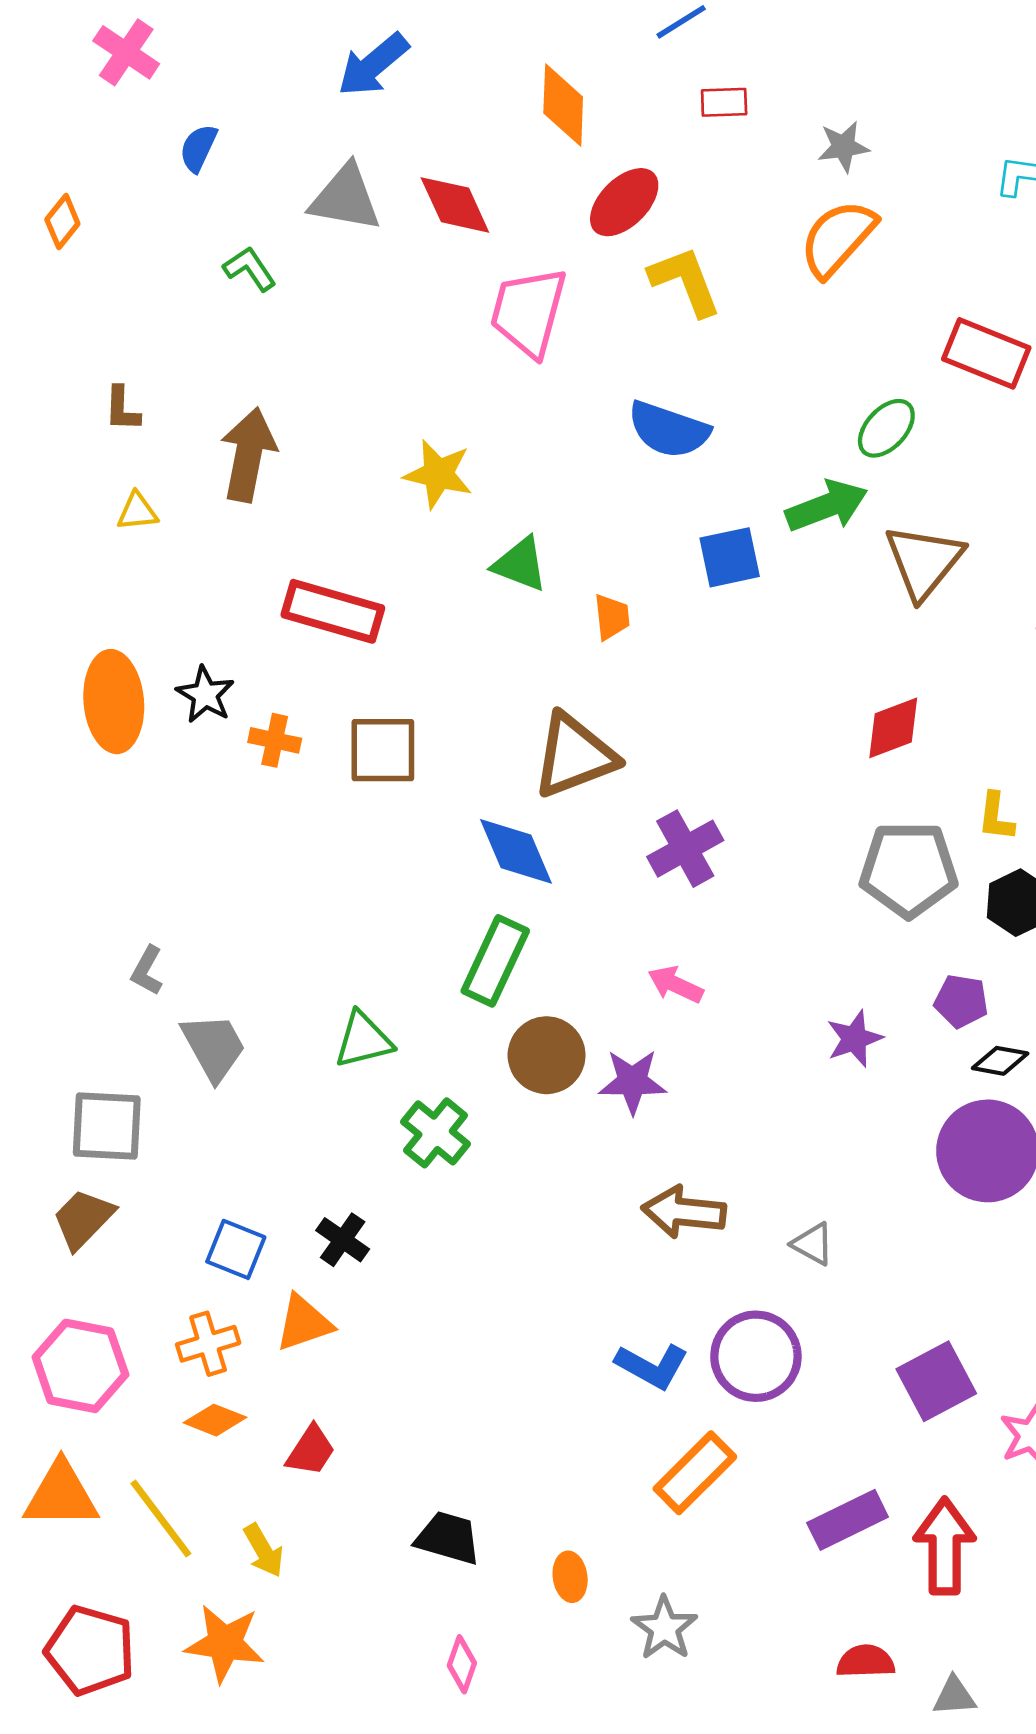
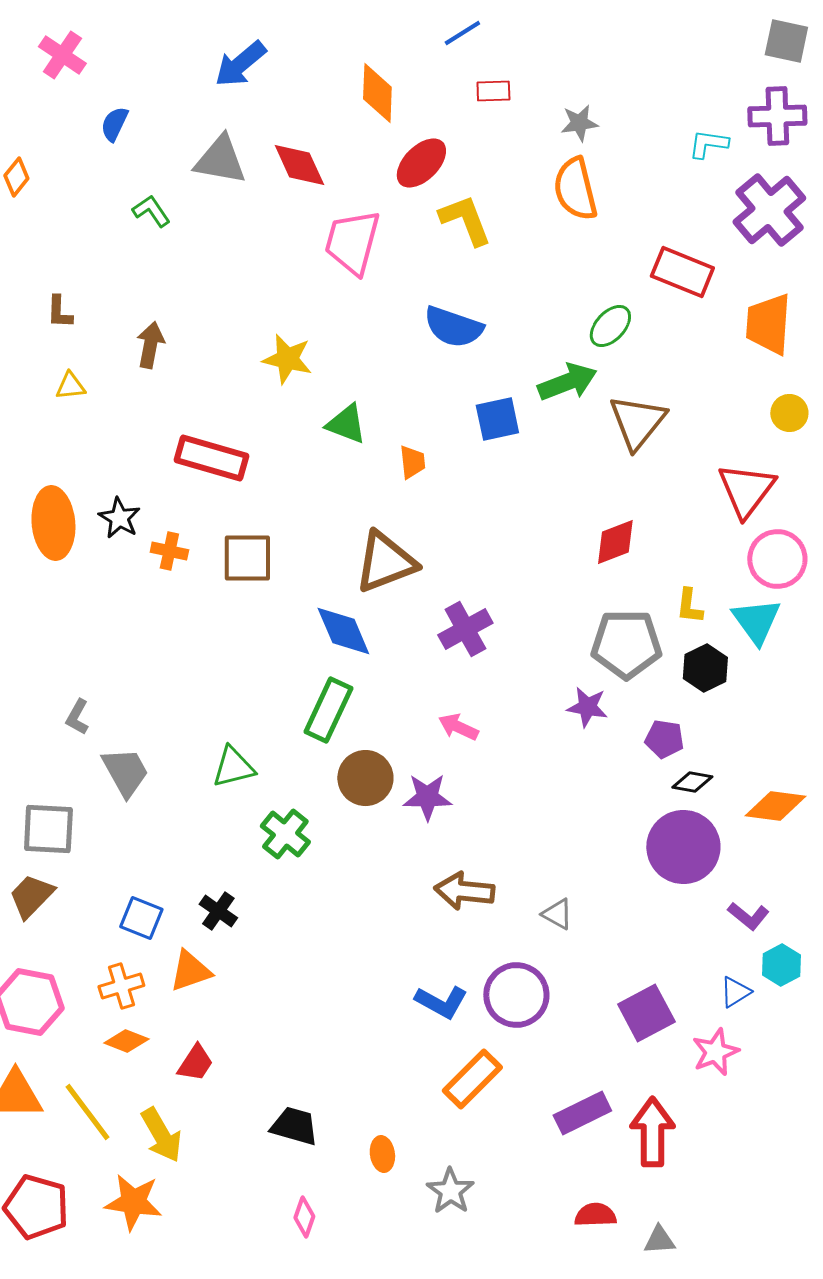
orange semicircle: (838, 238) -> (575, 189), turned -56
brown arrow: (248, 455) -> (150, 345), size x0.7
purple star: (854, 1039) -> (587, 707), moved, turned 30
yellow arrow: (264, 1550) -> (161, 1135), size x1.4

